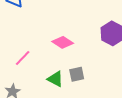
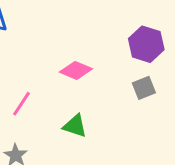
gray square: (77, 74) -> (144, 88), moved

